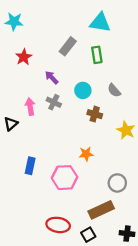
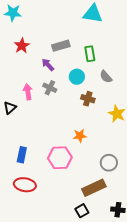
gray rectangle: (68, 46) -> (61, 46), moved, turned 36
green rectangle: (97, 55) -> (90, 54), moved
blue rectangle: (30, 166) -> (22, 155), moved
red ellipse: (58, 225) -> (25, 185), moved

